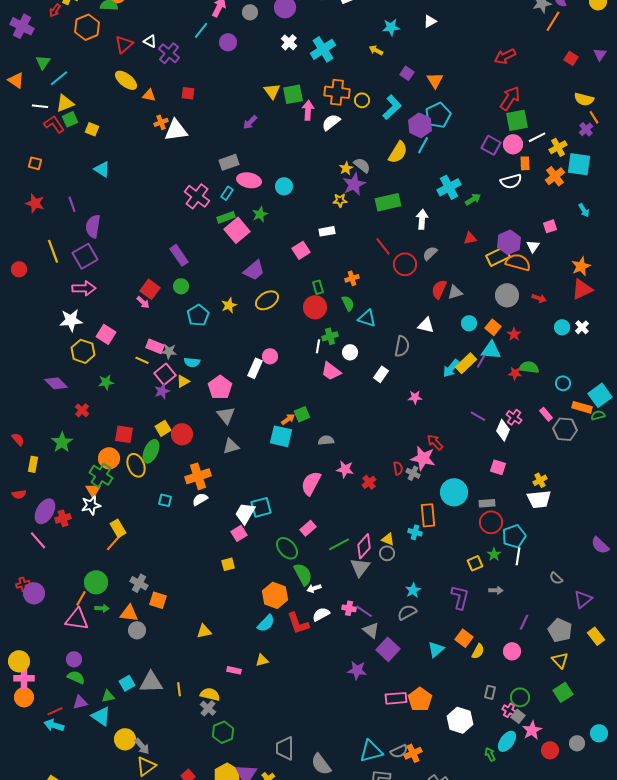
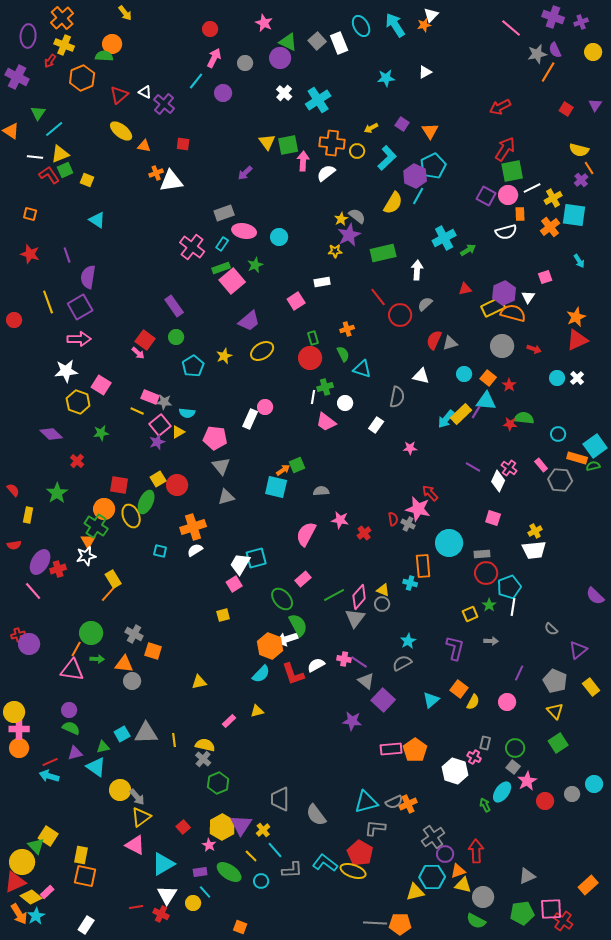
yellow arrow: (376, 50) -> (371, 128), moved, turned -56
pink pentagon: (220, 387) -> (215, 438), turned -30
white arrow: (314, 588) -> (287, 639), moved, size x1.5
pink rectangle: (234, 670) -> (229, 721), turned -56
pink cross: (509, 710) -> (474, 757), moved

